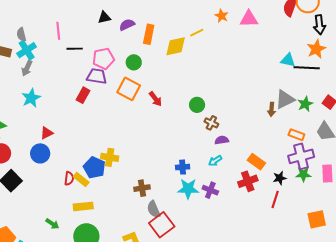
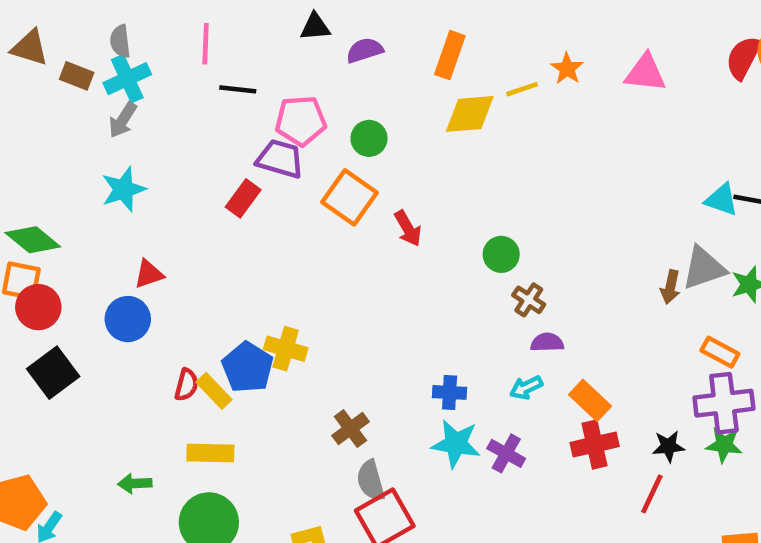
orange star: (222, 16) -> (567, 69), moved
orange rectangle: (149, 34) -> (450, 55), moved
cyan triangle: (288, 60) -> (721, 200), moved
orange rectangle: (256, 162) -> (590, 400), moved
brown cross: (142, 188) -> (350, 429), turned -35
green arrow: (52, 224) -> (135, 484), turned 136

